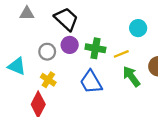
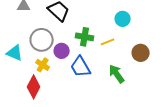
purple circle: (70, 45) -> (62, 51), moved
gray circle: (47, 52) -> (42, 40), size x1.5
green arrow: (131, 76) -> (117, 74), moved

